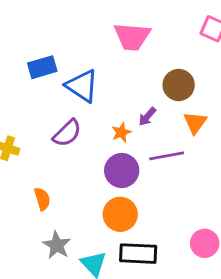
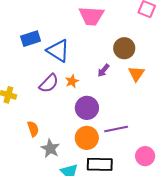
orange star: (121, 132) -> (72, 81), moved
purple line: (167, 156) -> (116, 129), moved
gray star: (57, 245) -> (50, 148), moved

